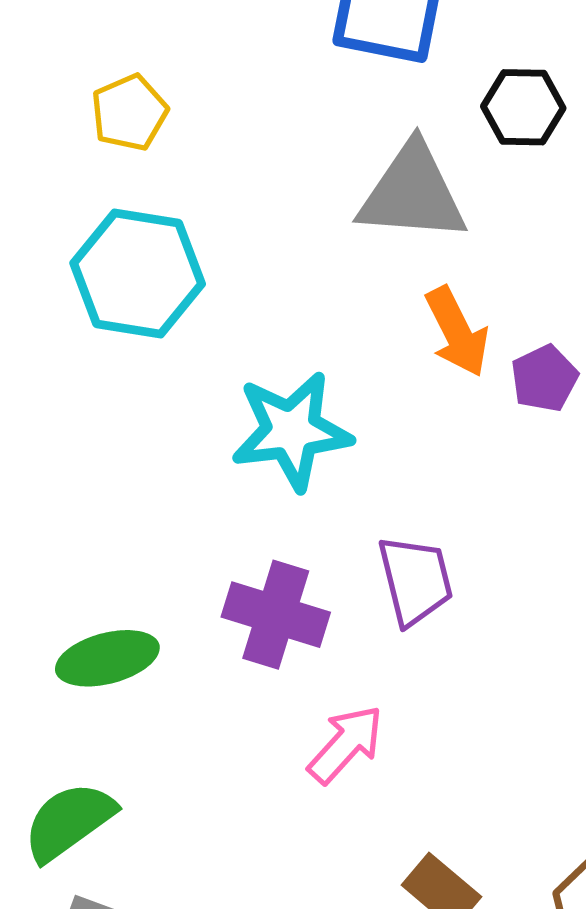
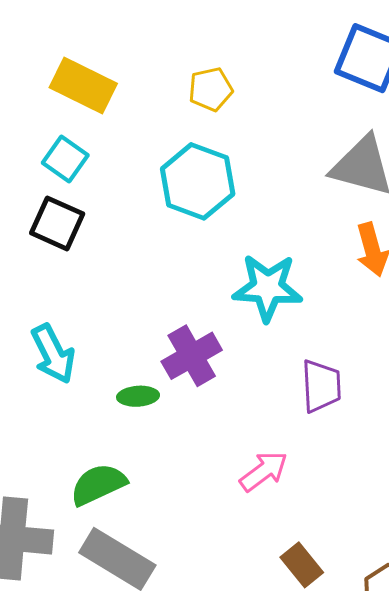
purple cross: (276, 615) -> (192, 356), moved, turned 32
green ellipse: (107, 658) -> (138, 396), size x0.7

